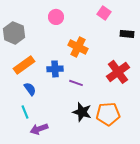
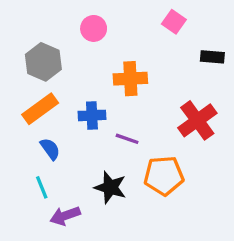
gray hexagon: (14, 33) -> (43, 62), moved
orange cross: (78, 47) -> (130, 79), turned -30
black star: (82, 112) -> (110, 187), moved
orange pentagon: (108, 114) -> (164, 176), moved

